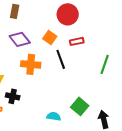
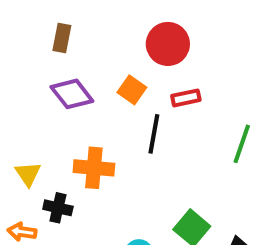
black line: (61, 59) -> (154, 134), turned 30
orange cross: (31, 64) -> (94, 168), moved

